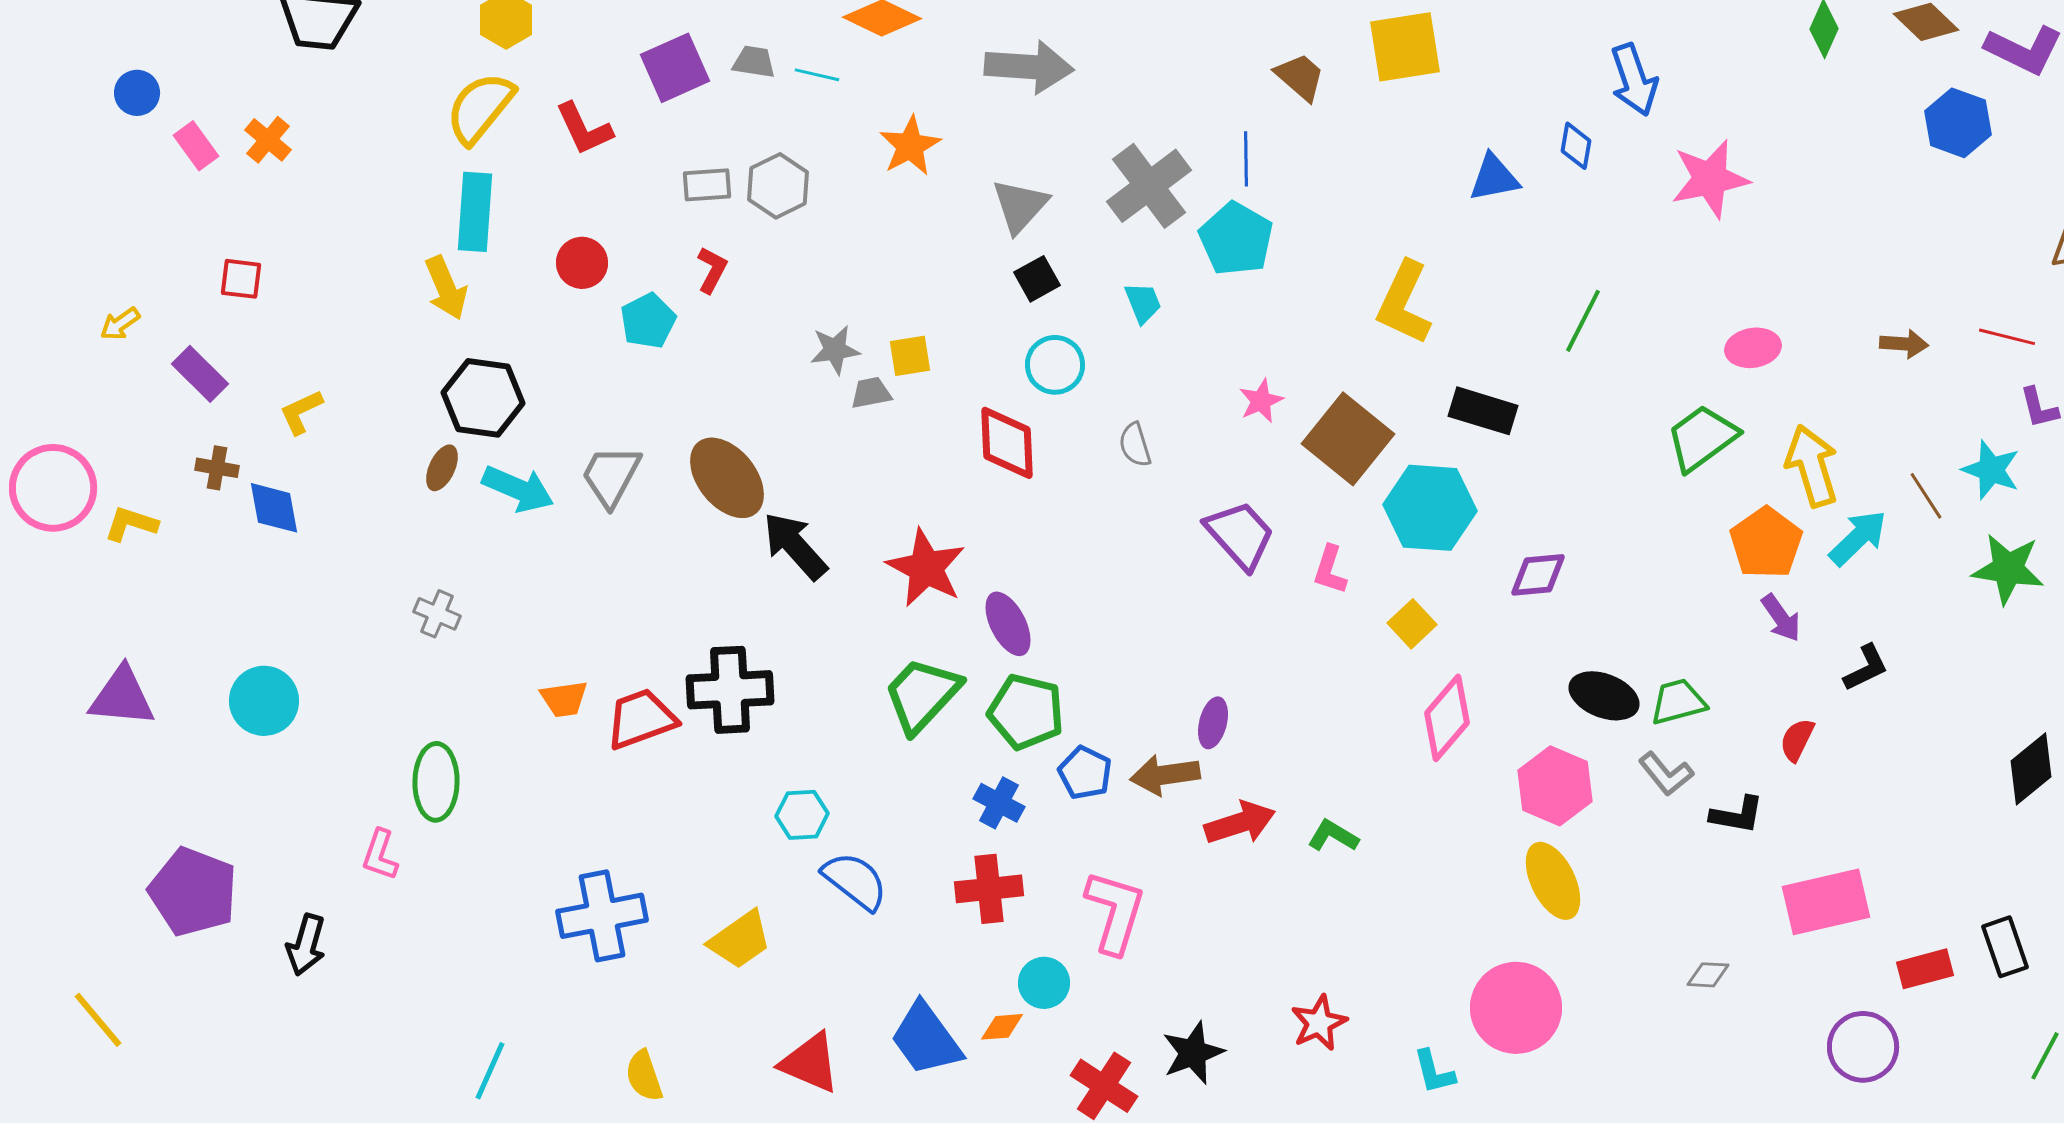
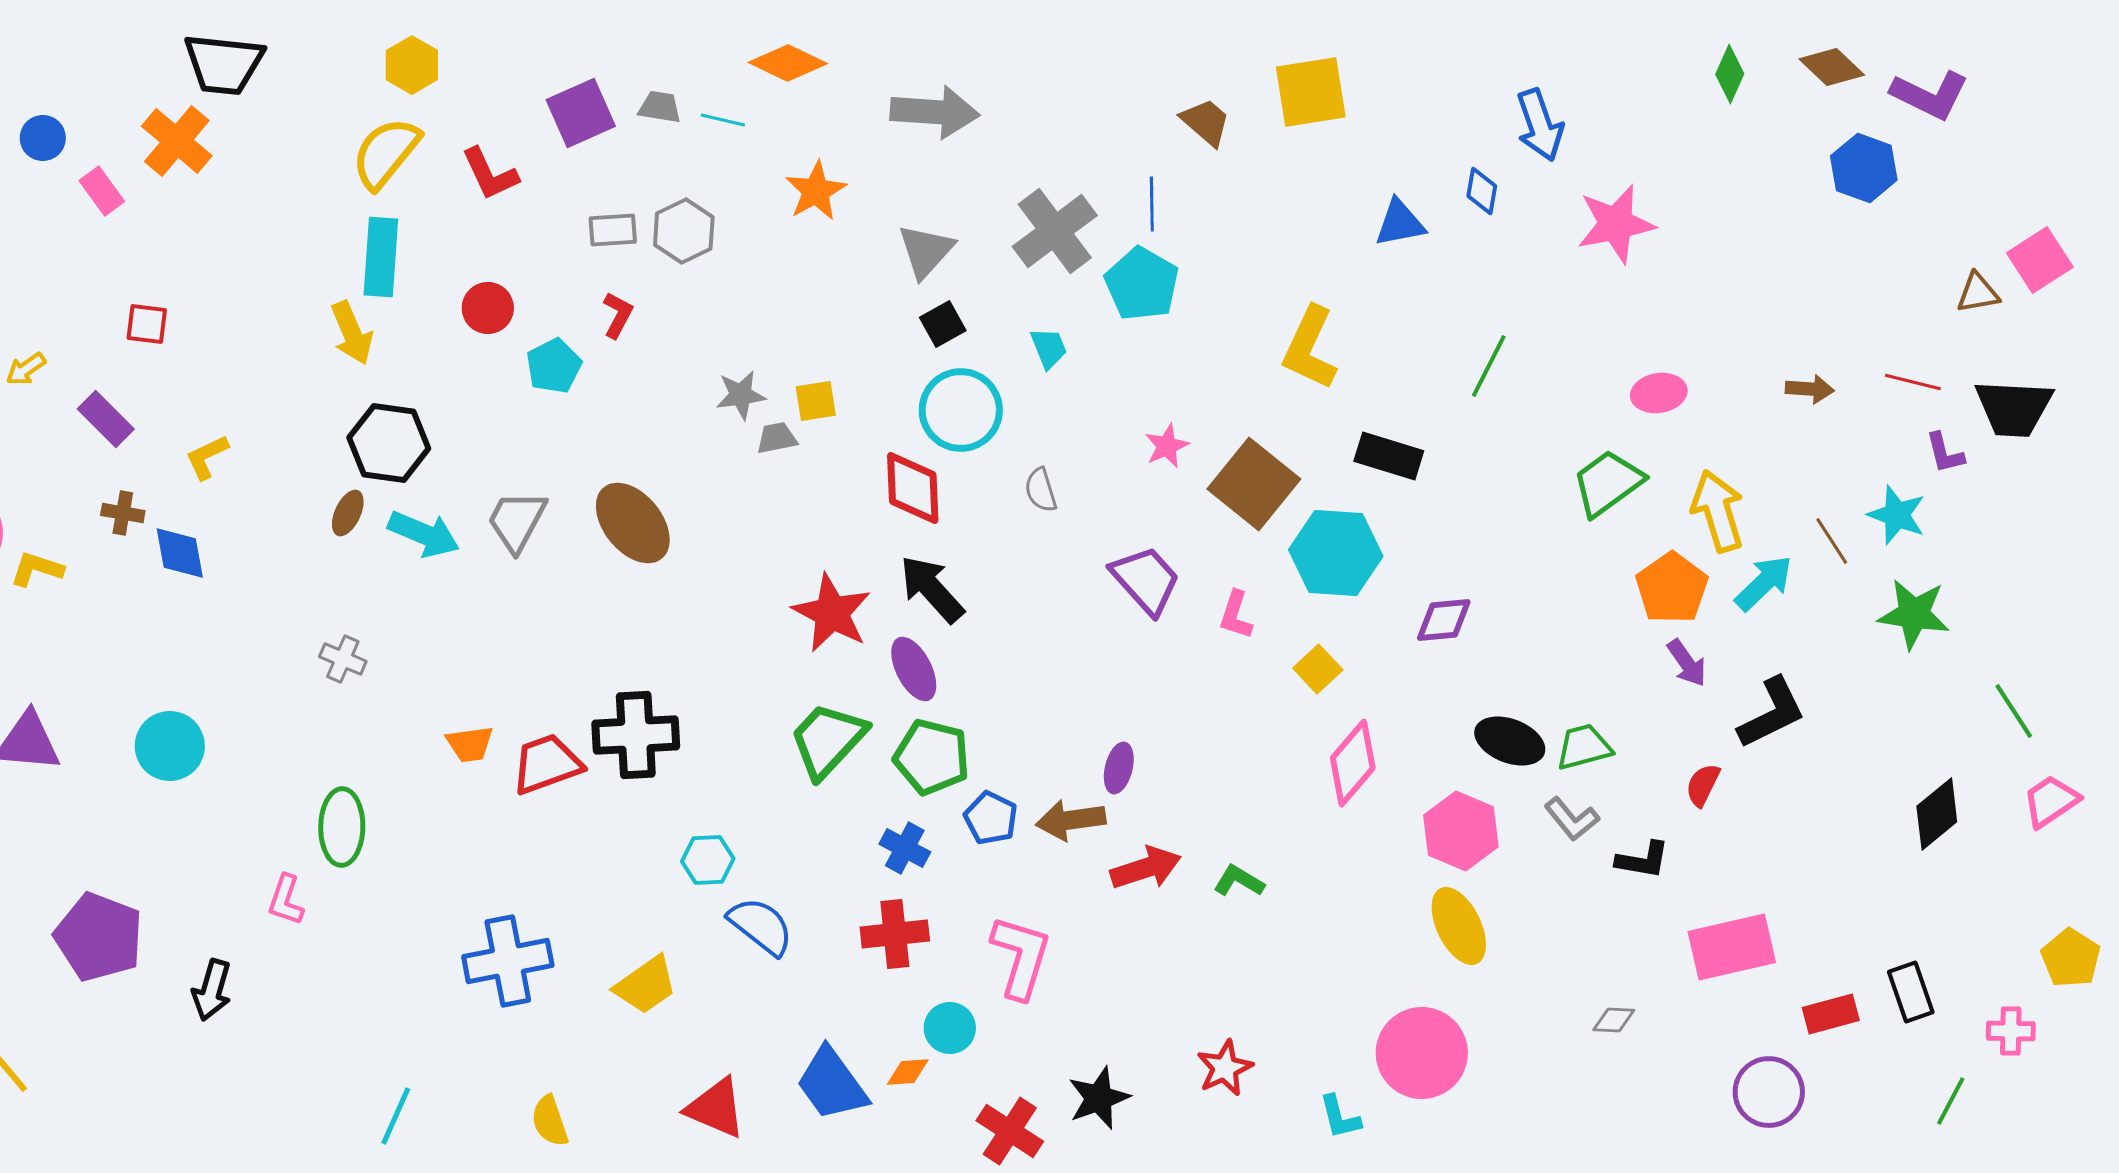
orange cross: (268, 140) -> (177, 141), moved, size x1.5
cyan circle: (1055, 365) -> (961, 410), size x1.4
black arrow: (795, 546) -> (932, 589), moved
black L-shape: (1866, 668) -> (1772, 713), size x1.5

